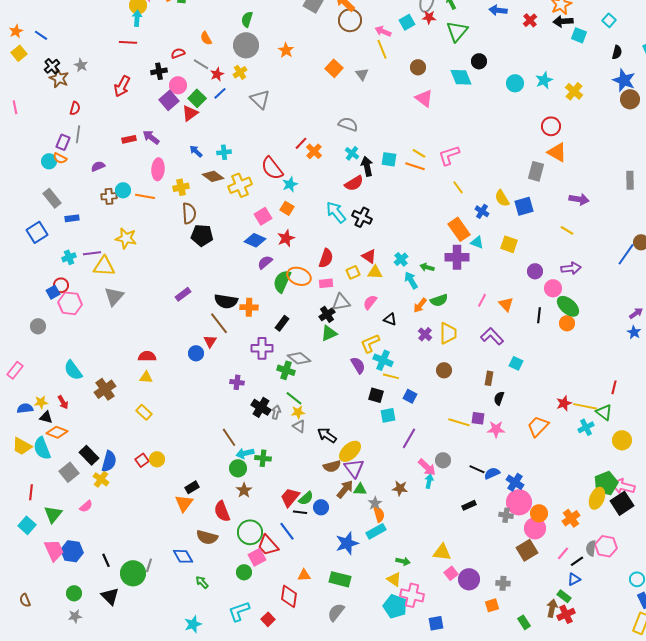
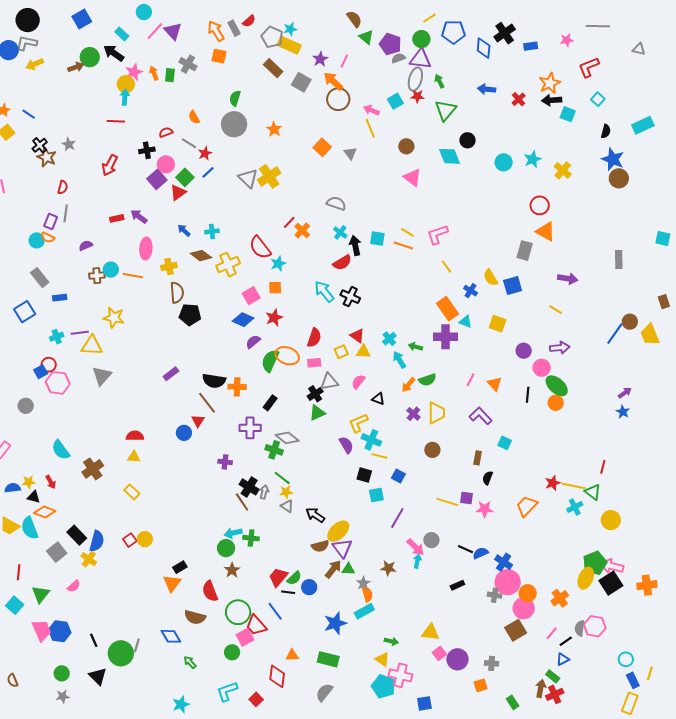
yellow cross: (240, 72) -> (269, 176), moved, size x1.6
orange square: (287, 208) -> (275, 288), turned -32
brown line: (229, 437) -> (242, 502), moved

